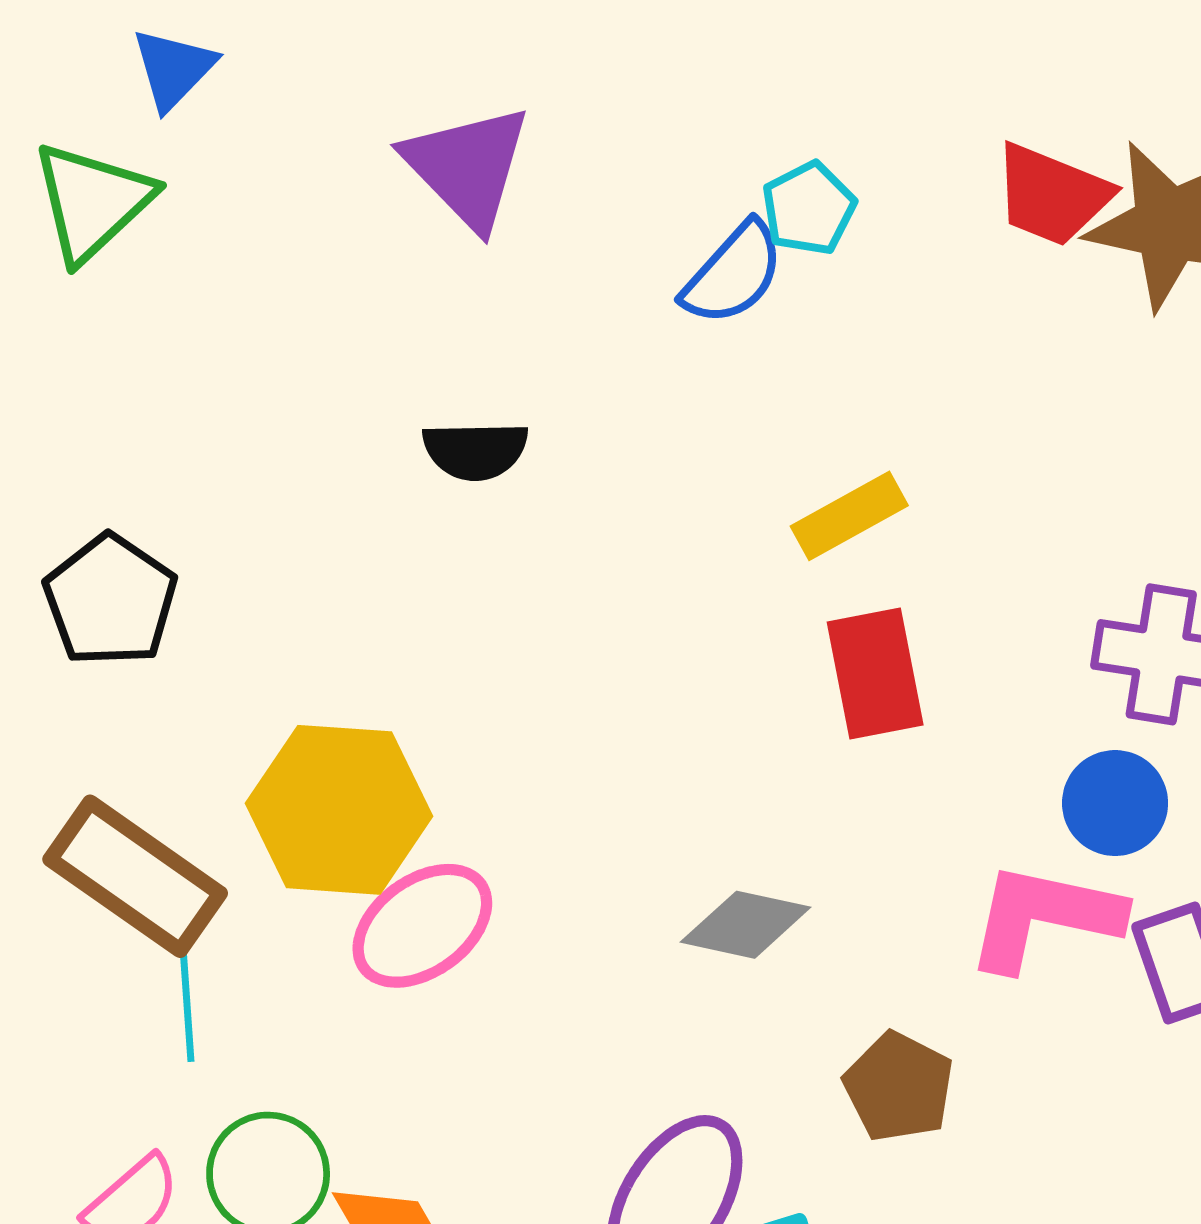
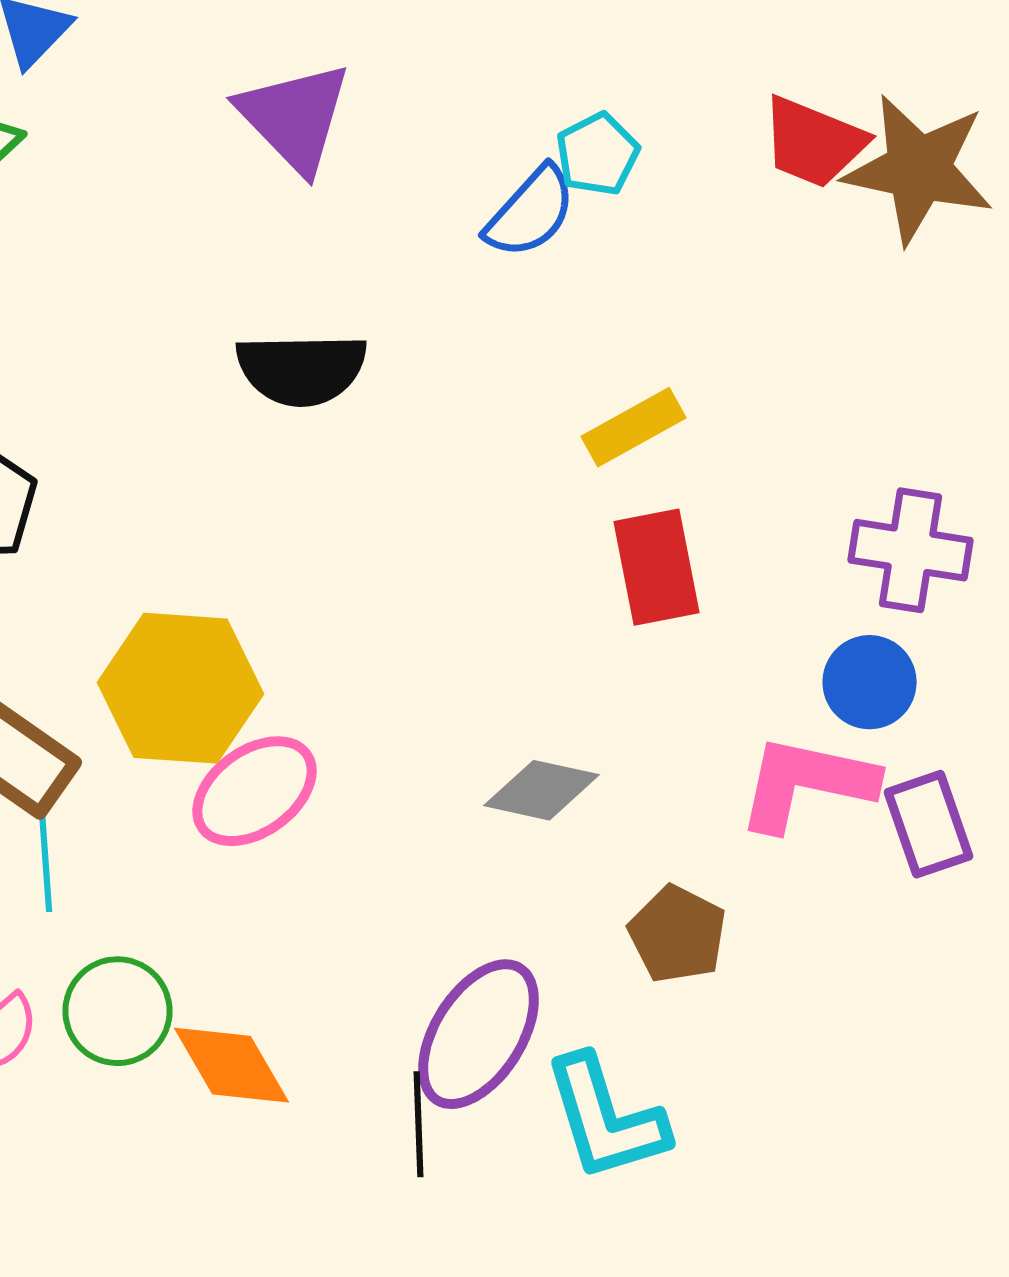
black semicircle: (475, 451) -> (302, 369), size x1.4

